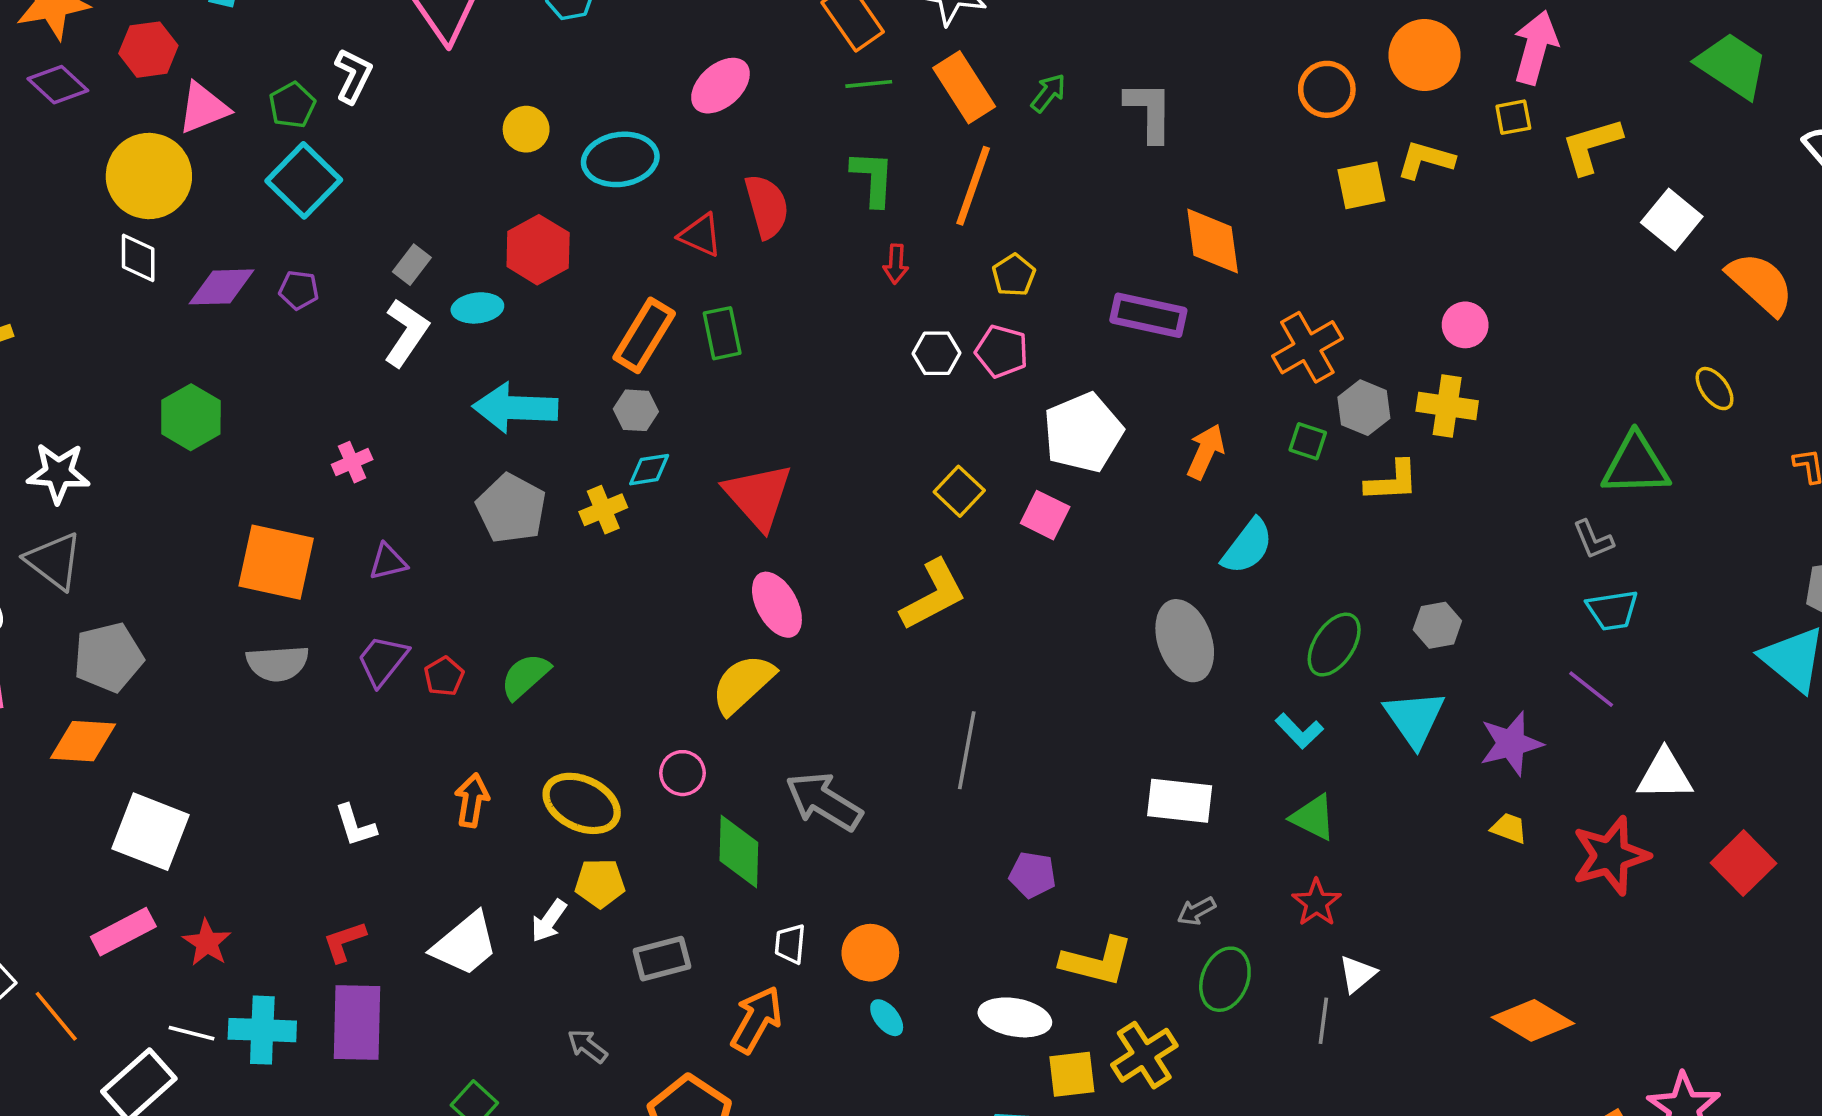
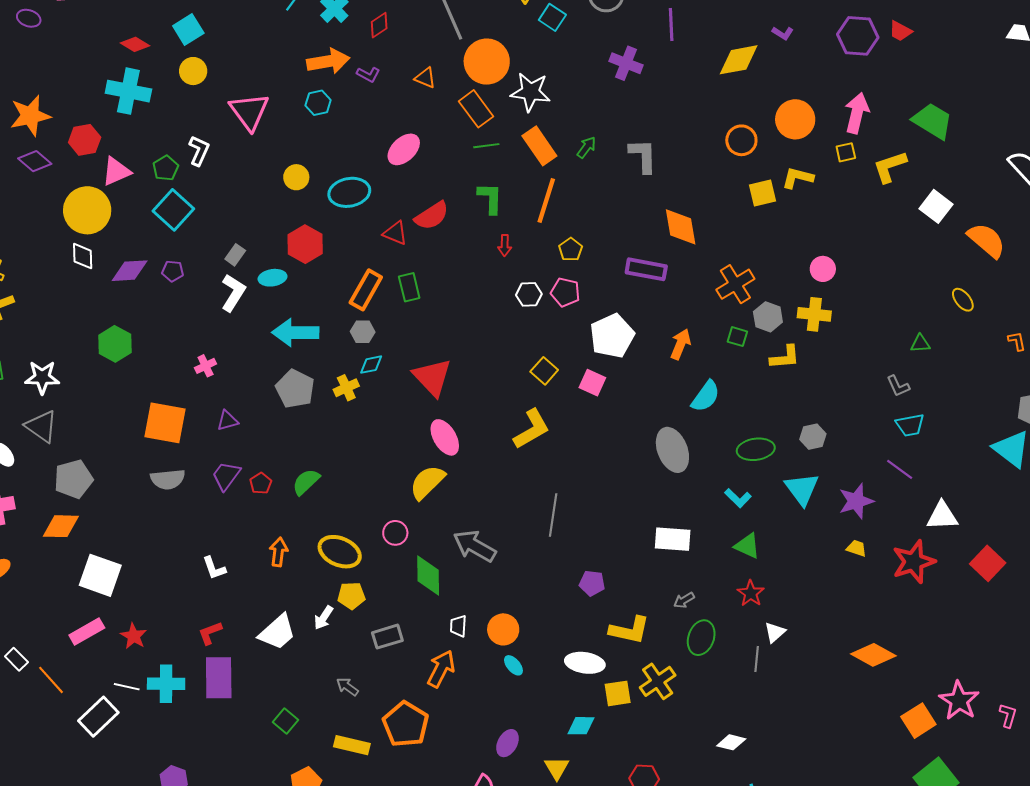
green trapezoid: (1732, 65) -> (932, 121), moved
red semicircle: (767, 206) -> (432, 216), turned 75
green triangle: (1636, 465) -> (920, 344), size x0.5
green ellipse: (1334, 645) -> (756, 449), turned 51

